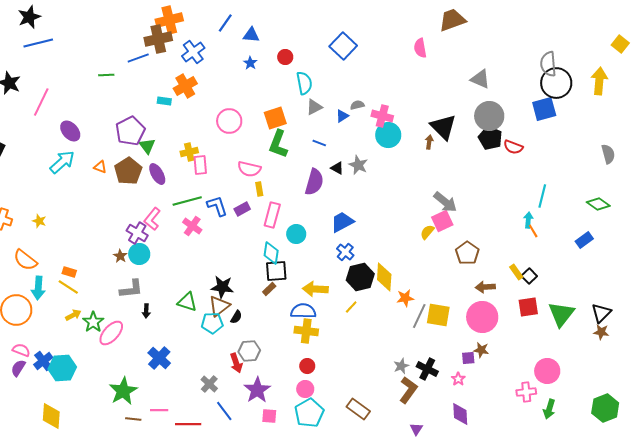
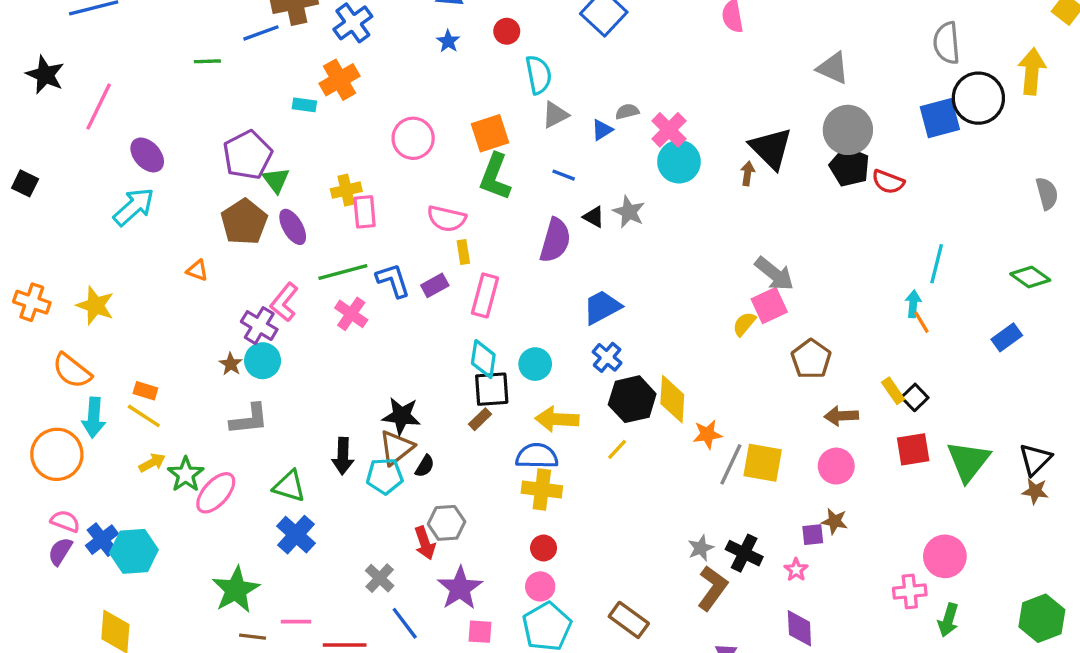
black circle: (556, 83) -> (978, 98), moved
pink cross: (382, 116) -> (669, 130), turned 30
orange triangle: (100, 167) -> (197, 270), moved
yellow star: (39, 221) -> (95, 306), size x1.6
cyan circle: (296, 234) -> (535, 364), moved
green triangle: (187, 302) -> (289, 486), moved
black arrow: (146, 311) -> (343, 456), moved, size x1.5
pink circle: (482, 317) -> (836, 466), size x0.7

